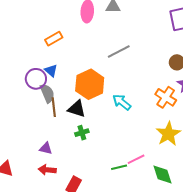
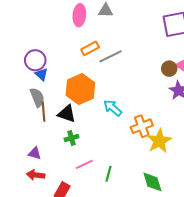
orange rectangle: (54, 39) -> (90, 48), moved
purple circle: (36, 79) -> (35, 60), moved
orange cross: (166, 97) -> (142, 126), moved, turned 35
pink line: (136, 159) -> (84, 164), moved
green line: (119, 167) -> (109, 174), turned -63

